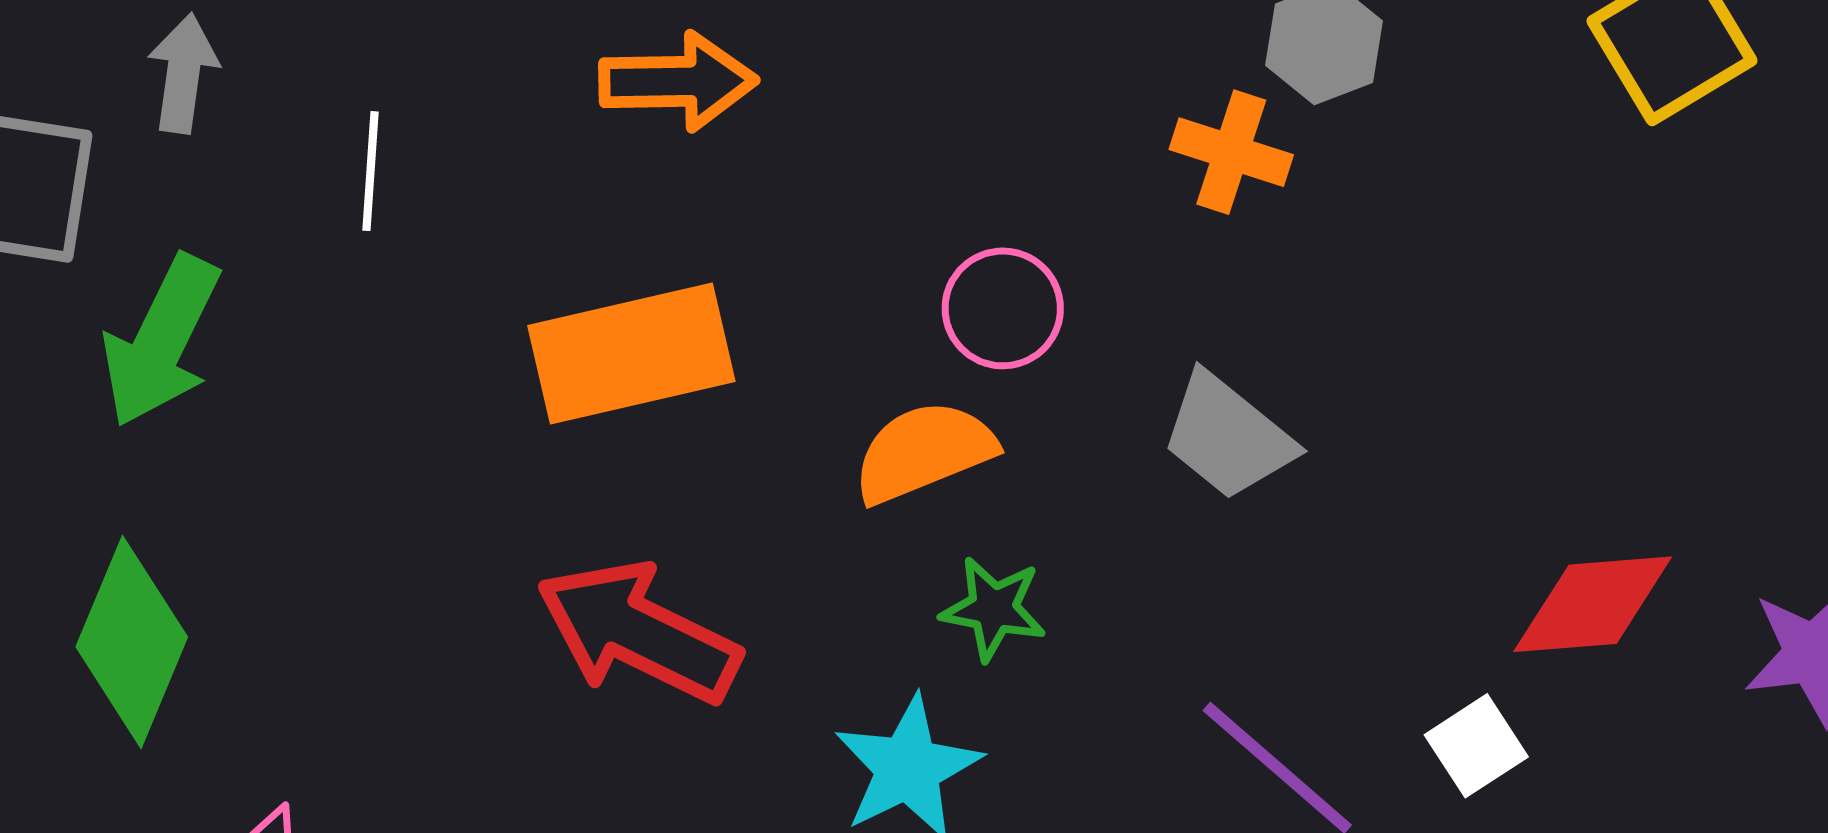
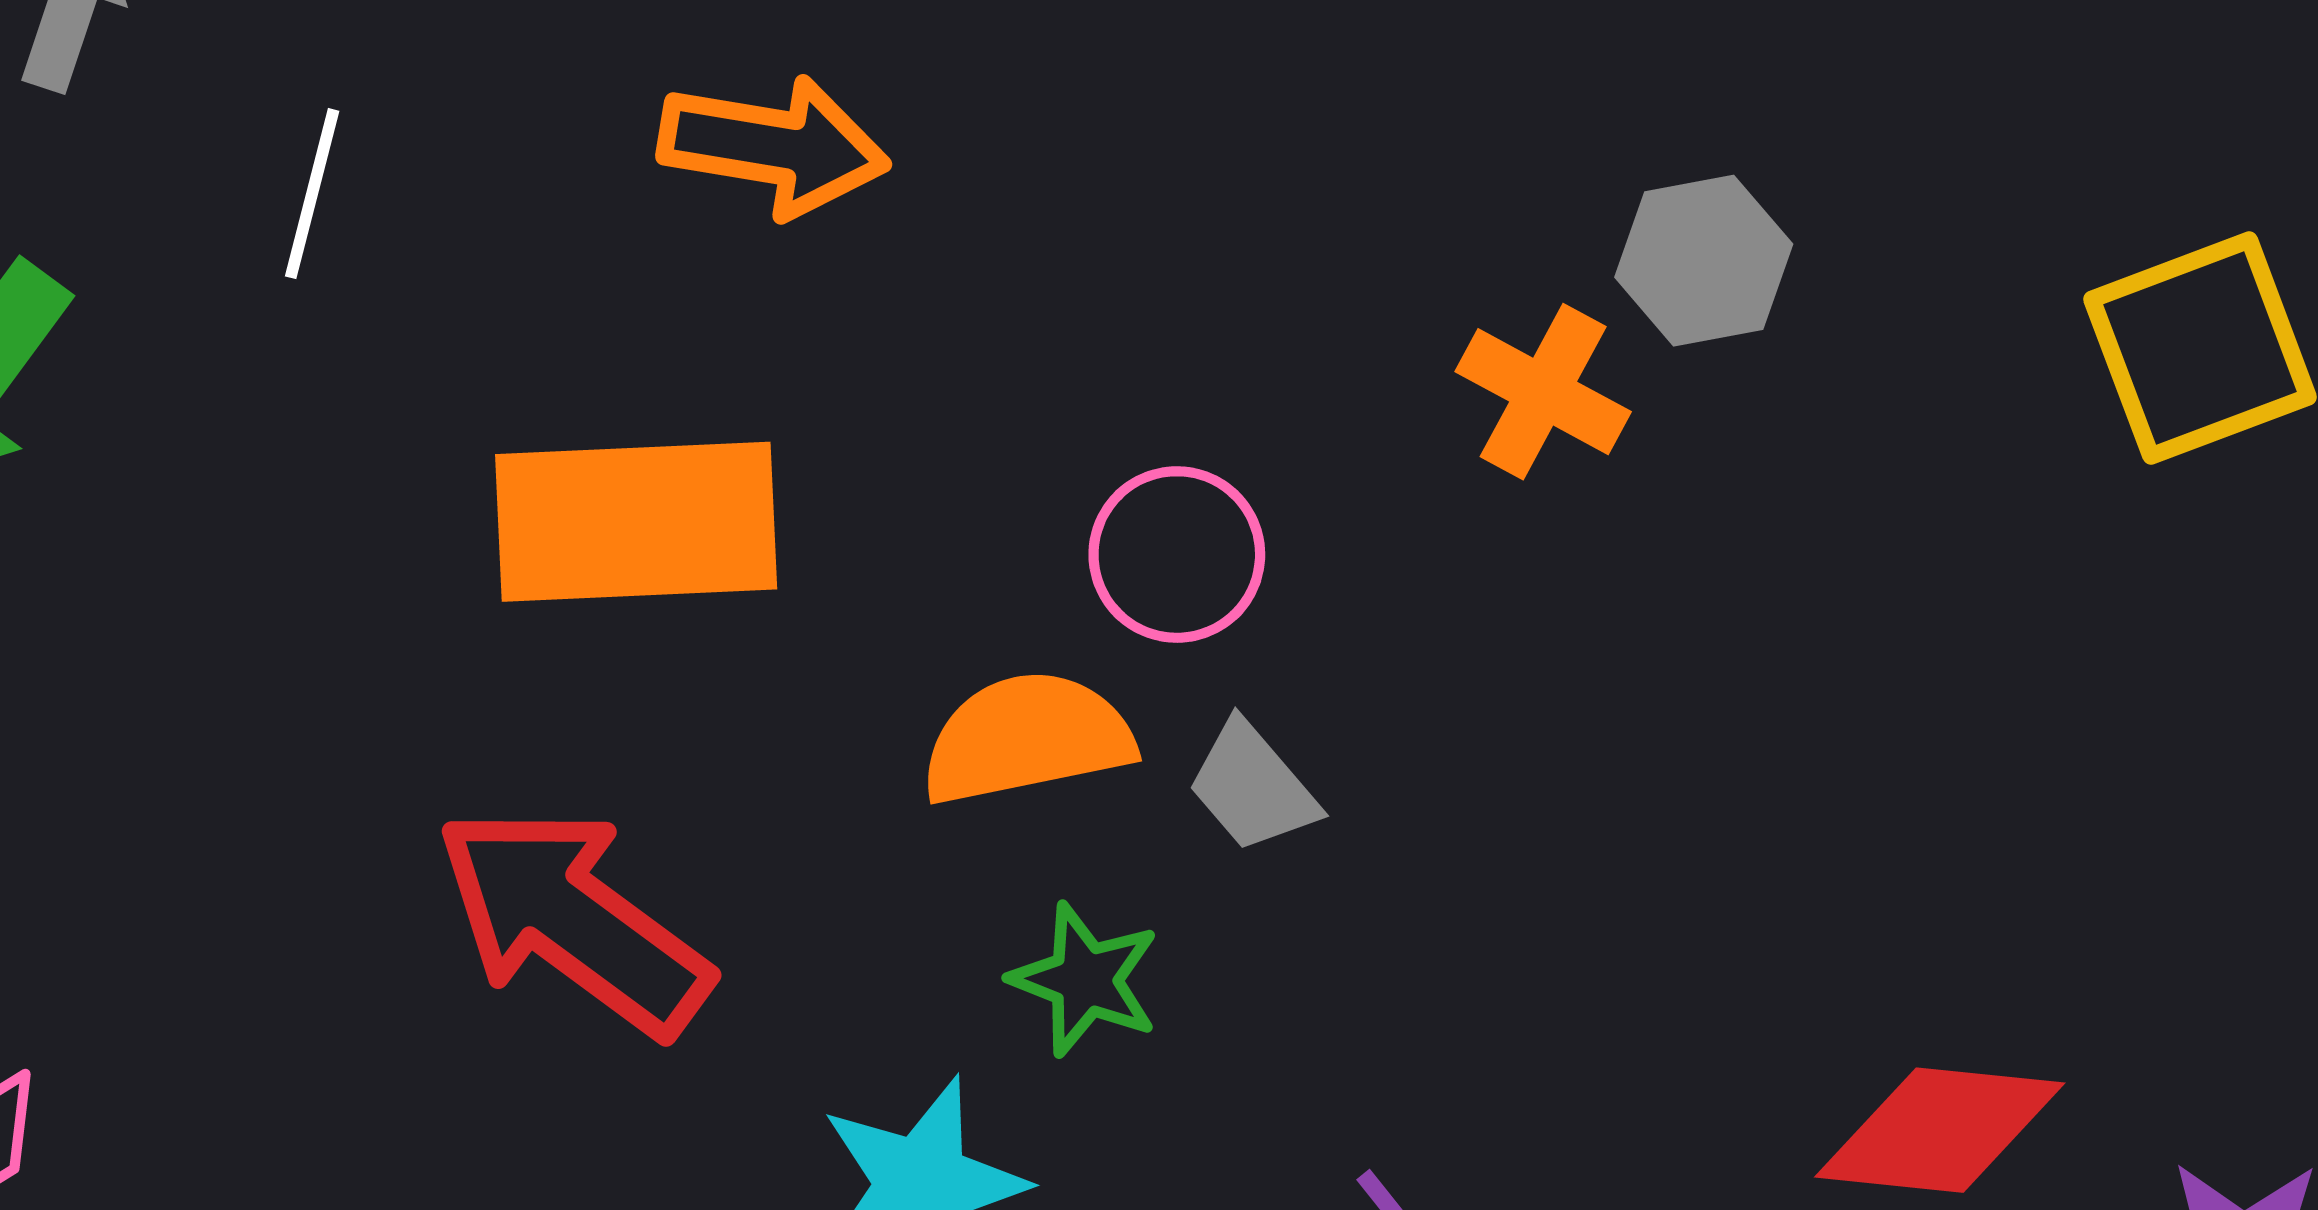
gray trapezoid: (1228, 436) -> (1253, 787), moved, size x0.7

